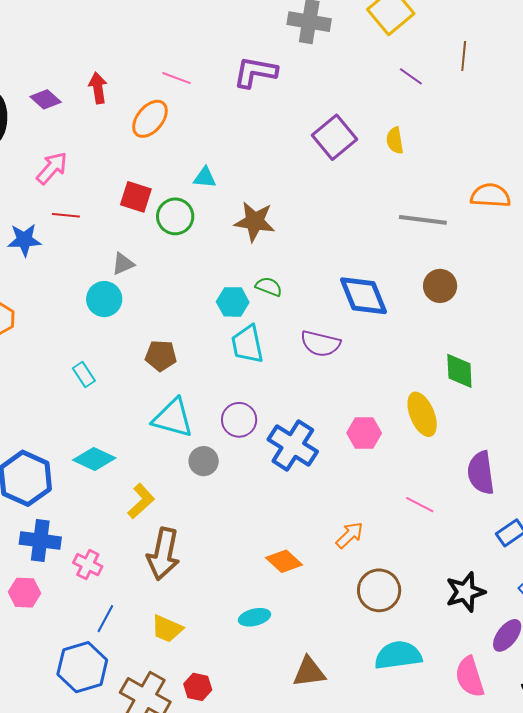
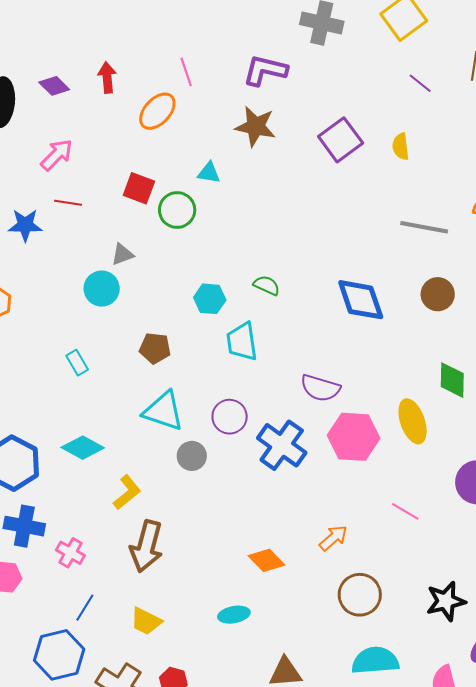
pink line: (176, 78) -> (186, 72), turned 48
brown star: (255, 221) -> (255, 126), moved
cyan hexagon: (233, 302) -> (210, 299), moved
purple semicircle: (320, 344) -> (320, 388), moved
pink hexagon: (364, 433) -> (354, 437), size x1.5

